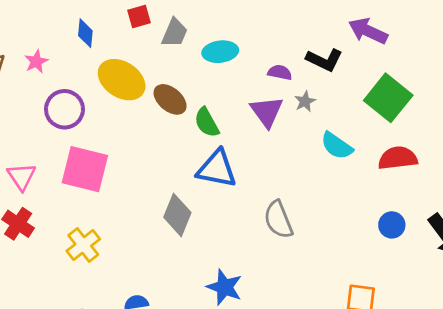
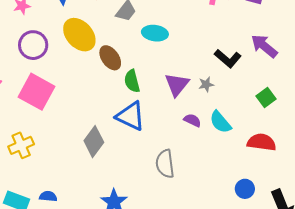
purple semicircle: (280, 72) -> (192, 120), moved
green square: (388, 98) -> (266, 97), size x0.6

